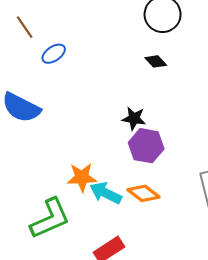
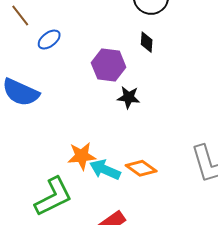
black diamond: (156, 61) -> (147, 42), turned 50
purple hexagon: (146, 146) -> (109, 65), moved

